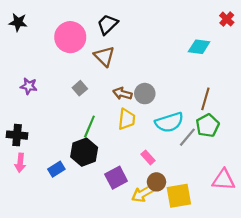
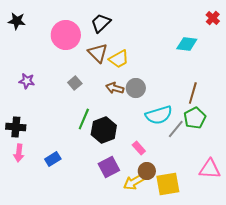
yellow trapezoid: (127, 119) -> (119, 59), moved, turned 55
black hexagon: (84, 152) -> (104, 130), moved

